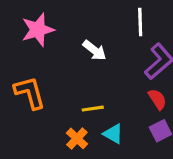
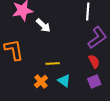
white arrow: (94, 50) -> (43, 25), moved

